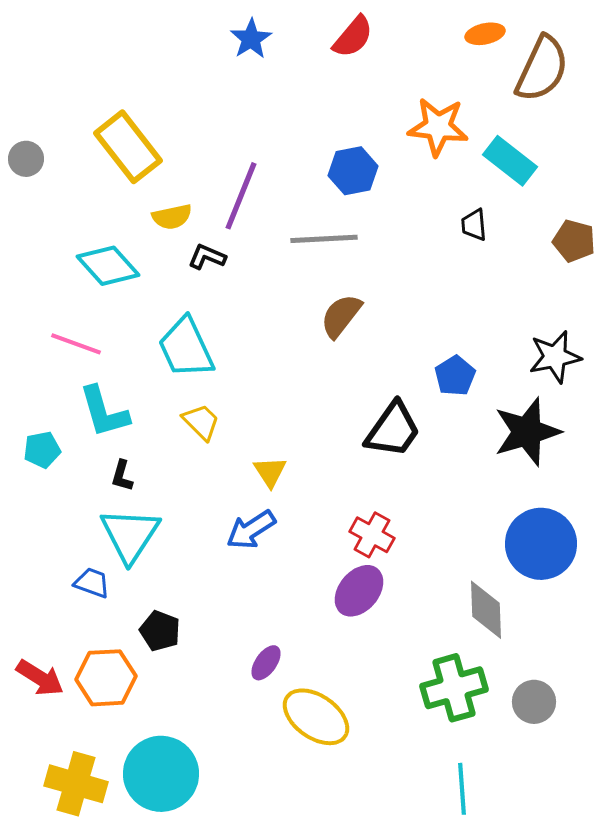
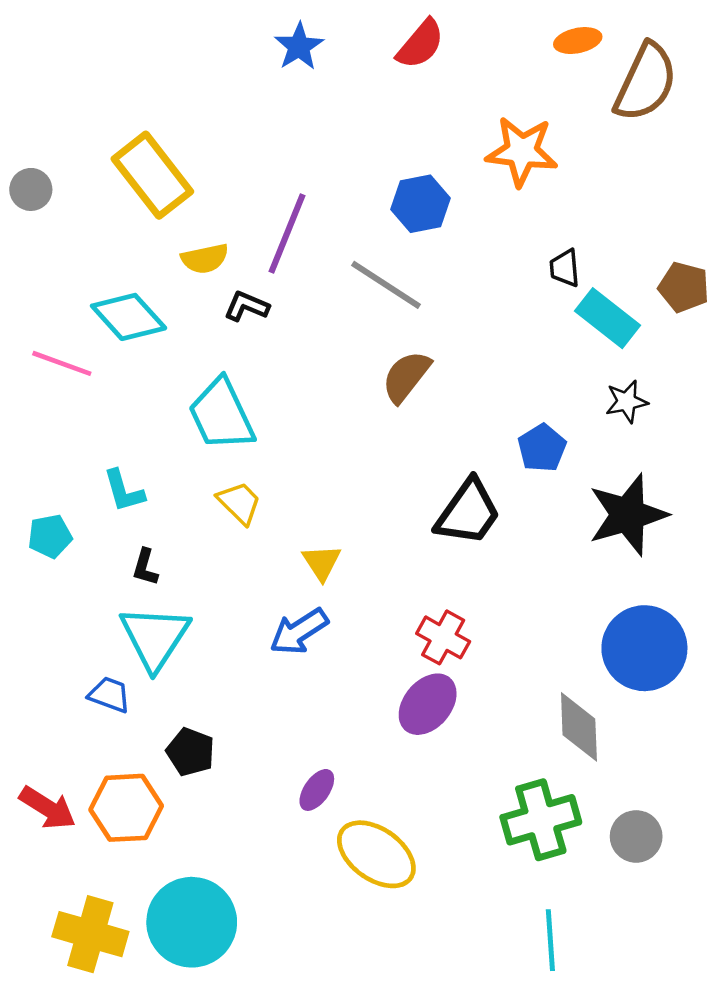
cyan rectangle: (510, 161) -> (608, 318), moved
gray line: (324, 239) -> (386, 285), turned 36
pink line: (76, 344) -> (62, 363), moved
black star: (555, 357) -> (627, 402), moved, size x0.7
cyan L-shape: (104, 412) -> (124, 491), size x0.7

